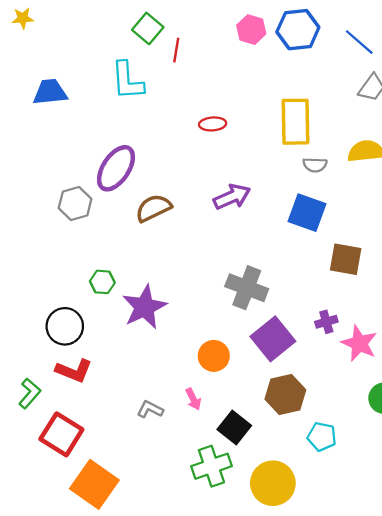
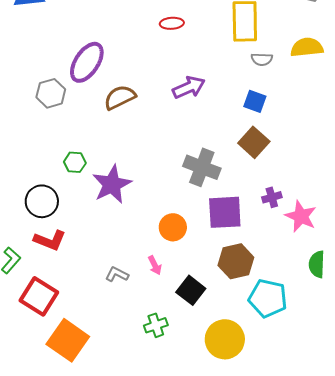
blue square: (307, 213) -> (255, 101), size x0.7
brown square: (346, 259) -> (254, 142), moved, turned 32
purple square: (273, 339) -> (225, 212), turned 36
cyan pentagon: (322, 437) -> (268, 298), size x1.5
green cross: (211, 466) -> (156, 325), moved, size x0.7

